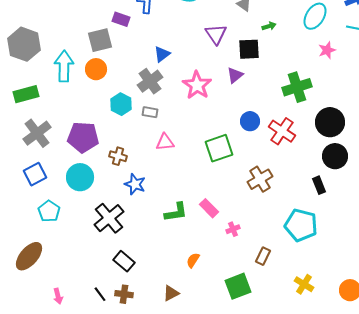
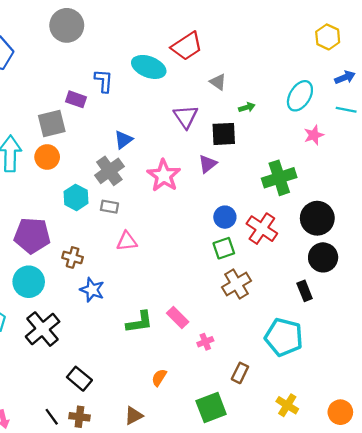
green square: (219, 148) -> (224, 248), moved, size x0.7
black cross: (109, 218) -> (43, 329), moved

